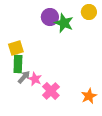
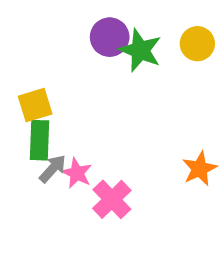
yellow circle: (89, 12) -> (197, 44), moved
orange star: (89, 96) -> (200, 169), moved

